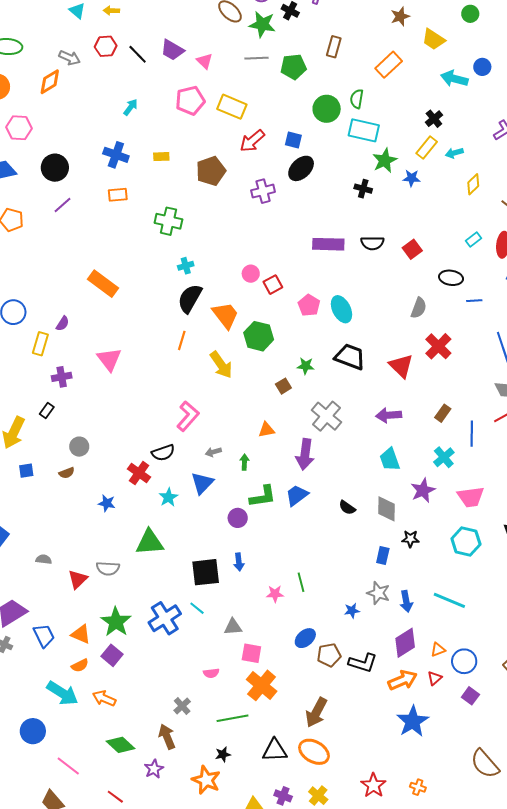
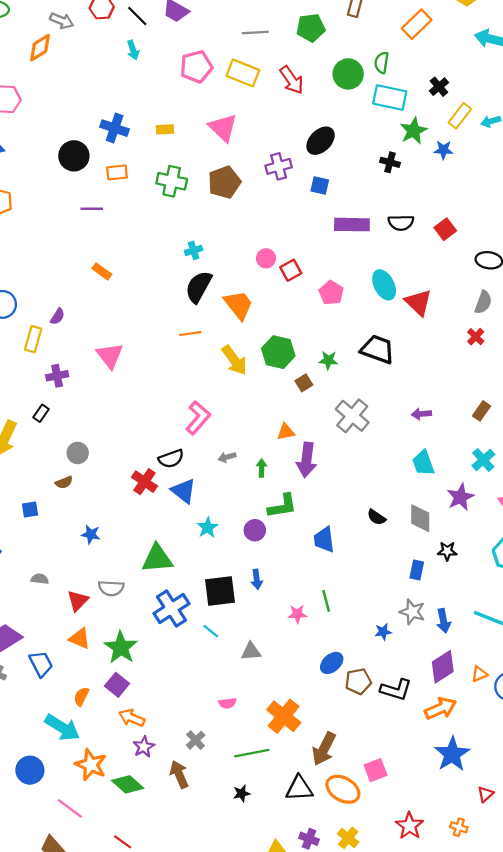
gray line: (256, 58) -> (255, 32), moved
pink triangle: (205, 61) -> (223, 128), moved, size x1.6
cyan arrow: (131, 107) -> (133, 50), moved, turned 126
black cross: (434, 119) -> (439, 87), moved
blue square: (293, 140) -> (320, 186), moved
red arrow: (252, 141) -> (292, 80), moved, turned -84
black circle: (55, 168) -> (74, 156), moved
brown pentagon: (211, 171) -> (224, 182), moved
purple line: (62, 205) -> (92, 209), moved, turned 42
green cross: (168, 221) -> (172, 181), moved
orange rectangle: (103, 284) -> (102, 271), size x0.6
gray semicircle: (419, 308) -> (483, 302), moved
cyan ellipse: (341, 309) -> (384, 285), moved
green hexagon: (259, 336) -> (278, 352), moved
orange line: (182, 340) -> (190, 334), turned 66
red cross: (438, 346) -> (476, 337), size x0.6
red triangle: (401, 366) -> (418, 302), moved
purple arrow: (389, 415) -> (421, 414), size x0.7
purple arrow: (305, 454) -> (307, 460), moved
blue square: (26, 471) -> (30, 510), moved
blue triangle: (202, 483) -> (184, 491), moved, turned -35
blue trapezoid: (297, 495) -> (324, 540), moved, turned -60
cyan star: (168, 497) -> (208, 527), moved
blue star: (107, 503) -> (91, 534), moved
blue cross: (165, 618) -> (171, 608), moved
orange triangle: (81, 634) -> (80, 638), moved
pink square: (251, 653) -> (376, 770), moved, turned -30
orange semicircle: (80, 665) -> (81, 696), turned 144
red triangle: (435, 678) -> (485, 794), moved
orange arrow: (104, 698) -> (132, 718), moved
brown arrow: (316, 712) -> (324, 749), moved
purple star: (154, 769) -> (144, 747), moved
orange star: (206, 780) -> (91, 765), moved

